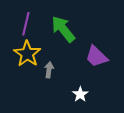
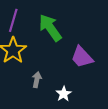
gray arrow: (49, 70) -> (37, 80), moved

